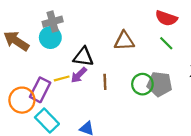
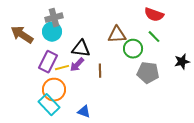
green circle: (142, 84) -> (133, 49), moved
purple rectangle: (40, 90) -> (48, 62), moved
orange circle: (22, 100) -> (54, 90), moved

